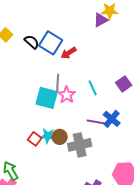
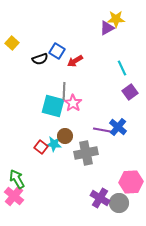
black semicircle: (32, 42) -> (40, 59), moved, turned 119
blue square: (51, 43) -> (57, 51), size x0.7
cyan line: (93, 88) -> (122, 68), moved
brown circle: (60, 137) -> (65, 136), moved

